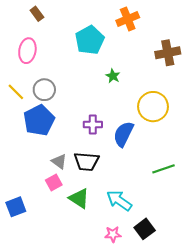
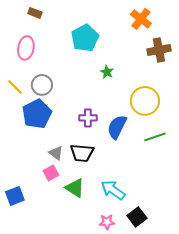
brown rectangle: (37, 14) -> (35, 13), turned -32
orange cross: (128, 19) -> (141, 19), moved, turned -30
green line: (164, 169) -> (155, 137), moved

